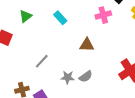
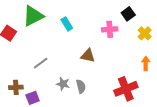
green triangle: (26, 16) -> (33, 16), size x1.6
gray semicircle: (86, 77) -> (81, 86), turned -80

